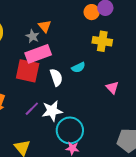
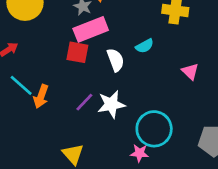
red square: (28, 71) -> (77, 52), size x0.7
cyan circle: (70, 130) -> (154, 129), moved

